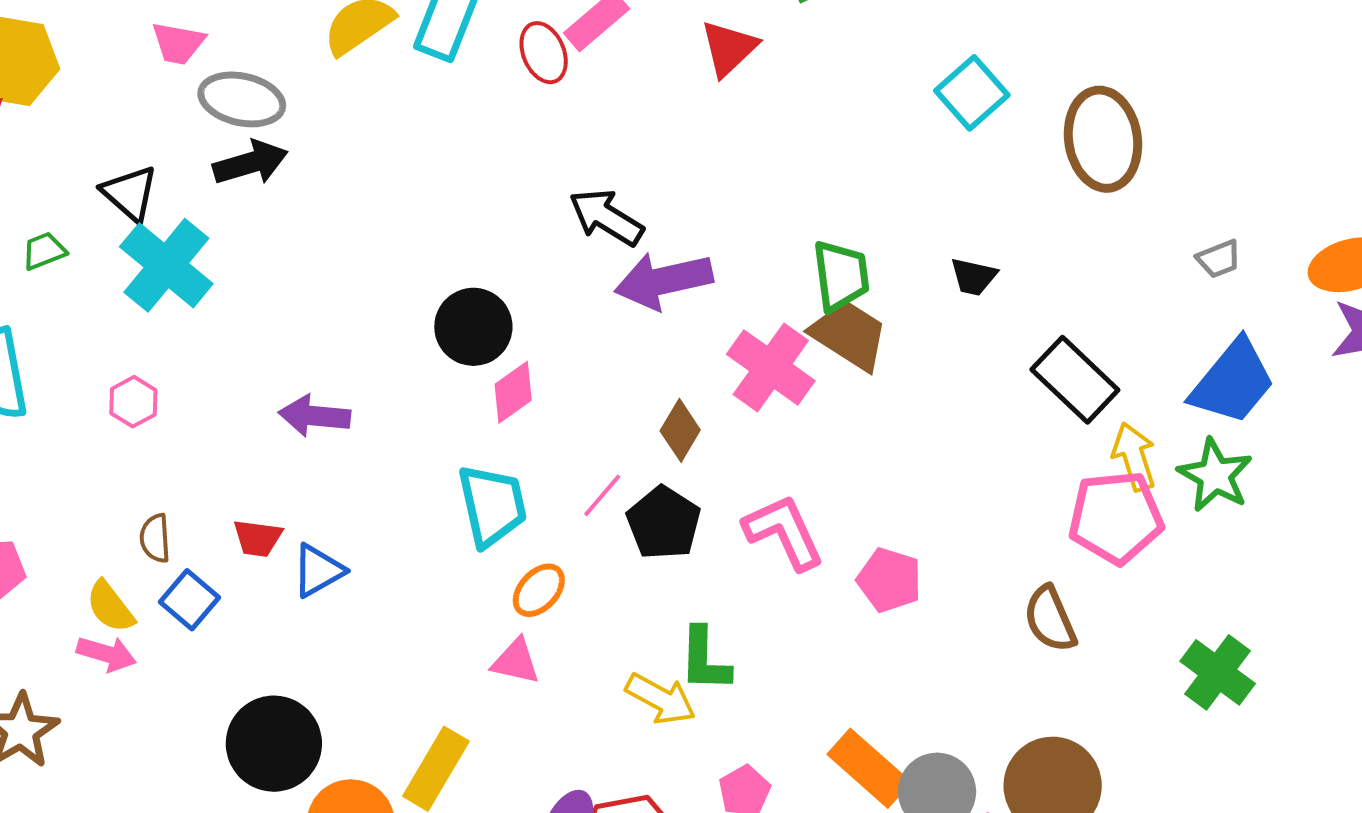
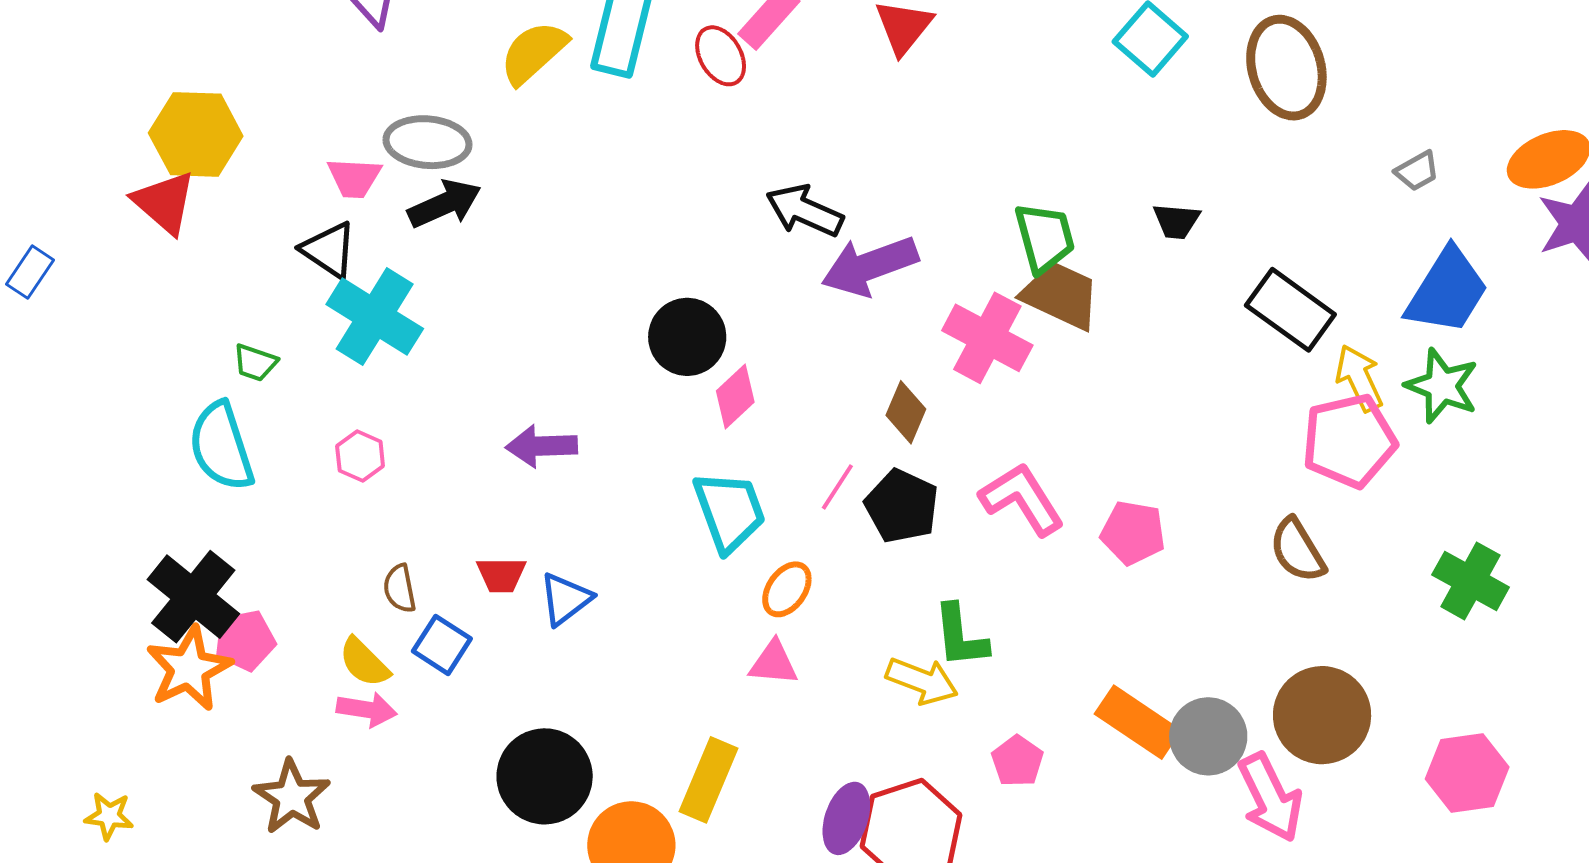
pink trapezoid: (178, 43) -> (354, 178), moved
green trapezoid: (44, 251) -> (255, 363), moved, turned -132

